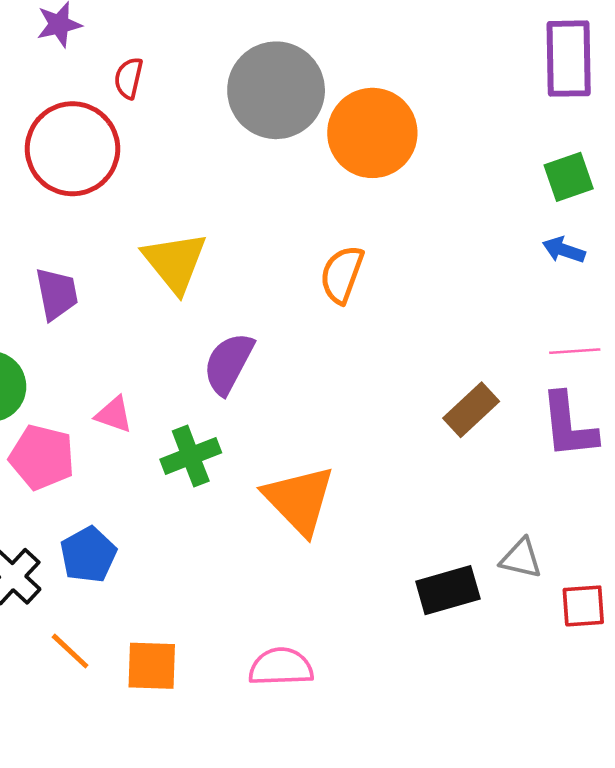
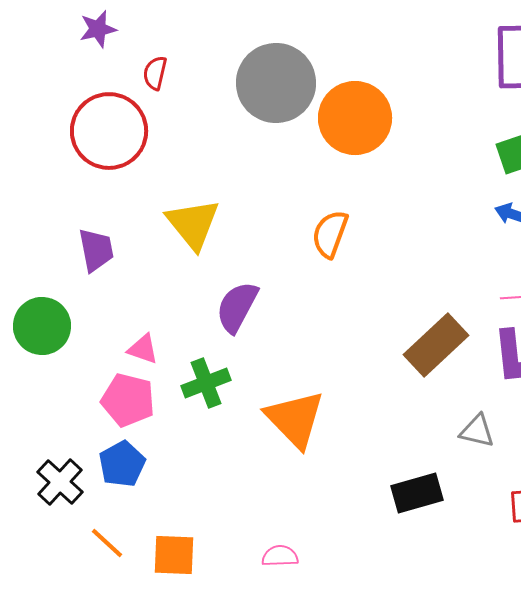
brown rectangle: (471, 410) -> (436, 345), size x1.4
pink pentagon: (42, 457) -> (128, 400), moved
gray triangle: (521, 558) -> (477, 431), moved
pink semicircle: (281, 667) -> (280, 556), size x0.7

